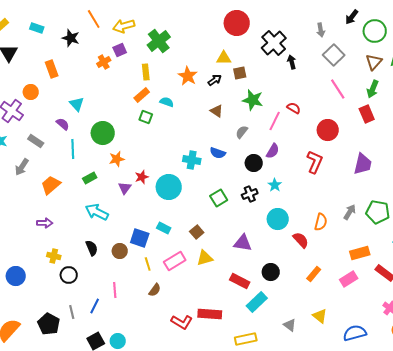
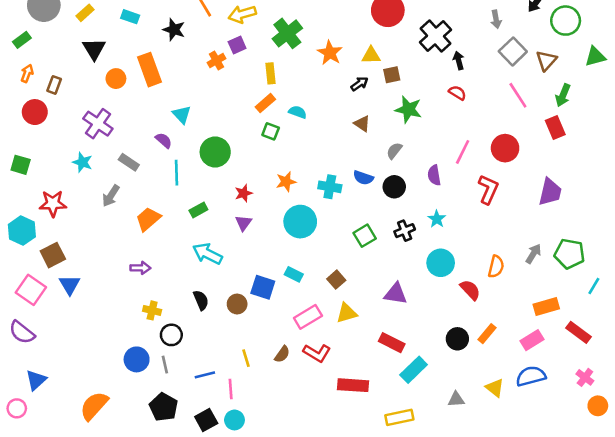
brown triangle: (374, 62) -> (546, 61), moved
orange rectangle: (52, 69) -> (149, 70), size x1.4
orange star: (188, 76) -> (330, 53), moved
orange circle: (31, 92) -> (116, 79), moved
red semicircle: (294, 108) -> (457, 93), moved
pink line: (275, 121) -> (463, 152), moved
purple semicircle: (273, 151) -> (434, 175), turned 140
orange star: (117, 159) -> (286, 182), moved
black circle: (254, 163) -> (394, 187), moved
red star: (142, 177) -> (244, 193), moved
yellow line: (148, 264) -> (246, 358), moved
black circle: (271, 272) -> (457, 339), moved
blue circle: (16, 276) -> (137, 359), moved
pink line: (115, 290) -> (231, 389), moved
blue line: (95, 306) -> (205, 375), turned 49
gray line: (72, 312) -> (165, 365), moved
red L-shape: (182, 322) -> (317, 353), moved
black pentagon: (49, 324) -> (164, 407), moved
gray triangle: (290, 325) -> (456, 399), turned -40
blue semicircle: (355, 333) -> (531, 376), moved

